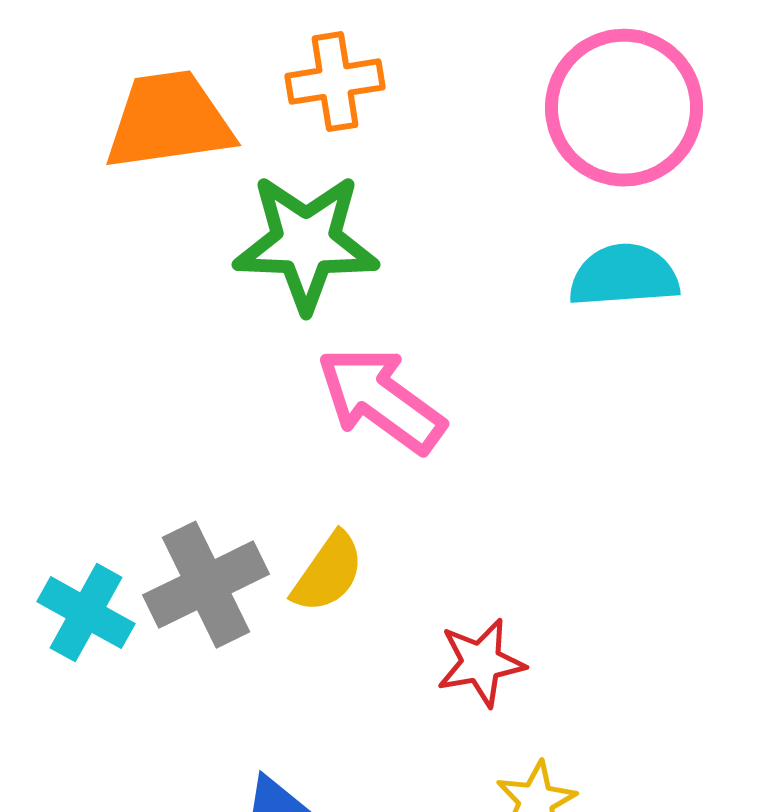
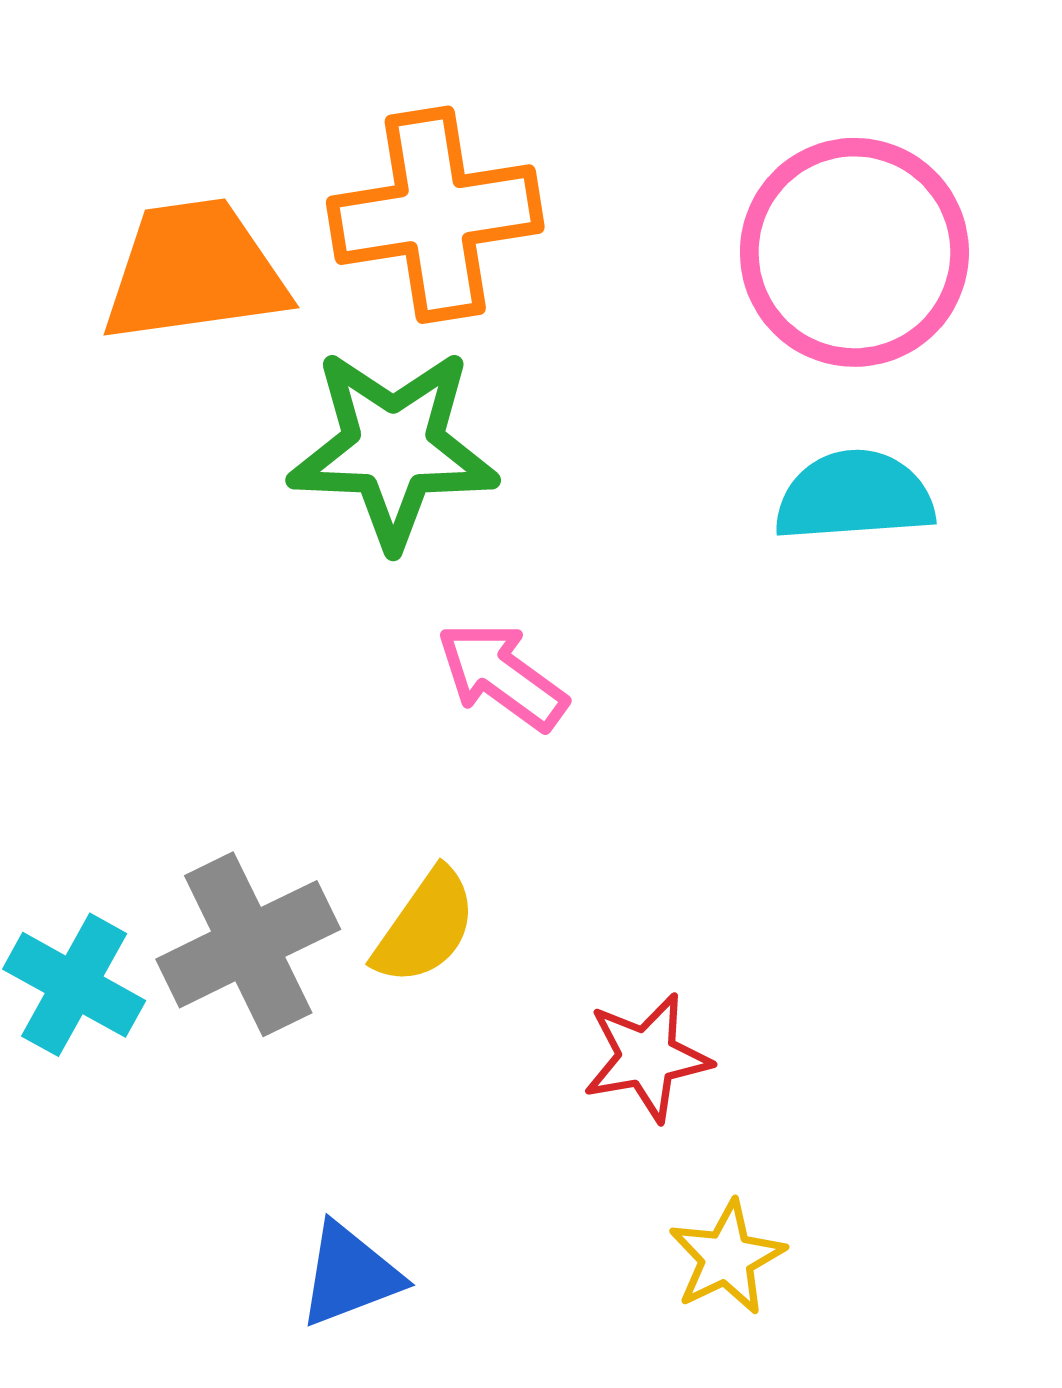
orange cross: (335, 82) -> (435, 215), size x1.5
pink arrow: (381, 400) -> (502, 676), size x0.7

